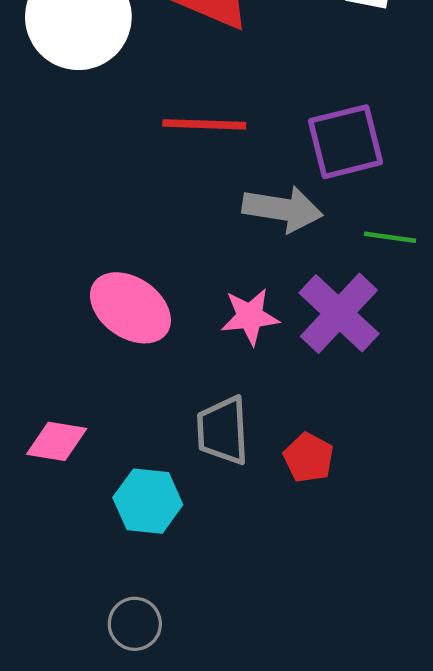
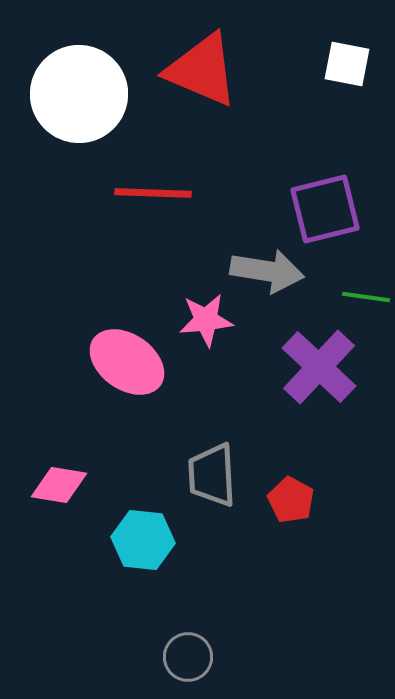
red line: (204, 124) -> (153, 193), moved
pink star: (250, 317) -> (206, 320), moved
gray circle: (135, 624) -> (188, 657), moved

